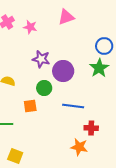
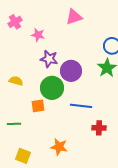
pink star: (30, 27) -> (38, 35), moved
green circle: (44, 88) -> (52, 88), size x1.5
orange star: (79, 147) -> (59, 147), moved

